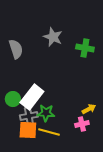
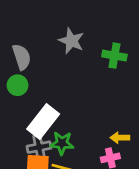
green circle: (13, 99) -> (18, 85), moved
yellow arrow: (89, 109) -> (120, 138), turned -152

